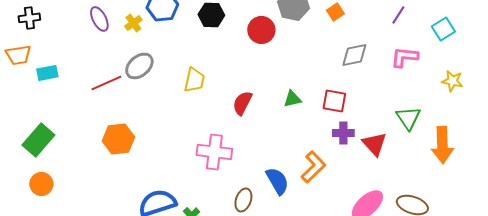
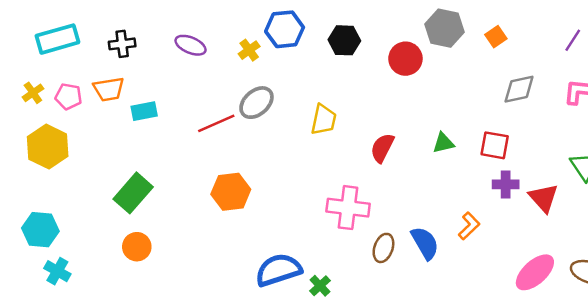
purple ellipse: (99, 19) -> (191, 45), moved, turned -40
orange L-shape: (313, 167) -> (469, 226), size x0.7
brown ellipse: (243, 200) -> (383, 248), moved

